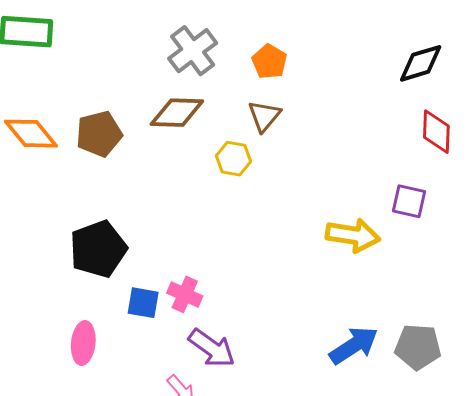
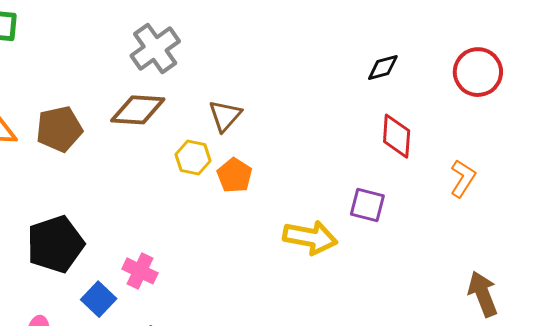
orange pentagon: (269, 62) -> (235, 175), moved
black diamond: (421, 63) -> (383, 68), size x0.7
pink cross: (185, 294) -> (140, 271), moved
blue square: (143, 303) -> (99, 299), turned 32

